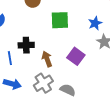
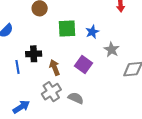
blue star: (95, 23) -> (92, 32), moved
blue arrow: (12, 84) -> (21, 107), moved, turned -48

